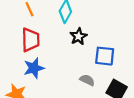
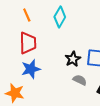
black star: (79, 36) -> (73, 59), moved

